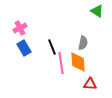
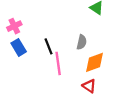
orange diamond: (78, 62) -> (94, 62), moved, turned 75
red triangle: (90, 84) -> (89, 86), turned 32

